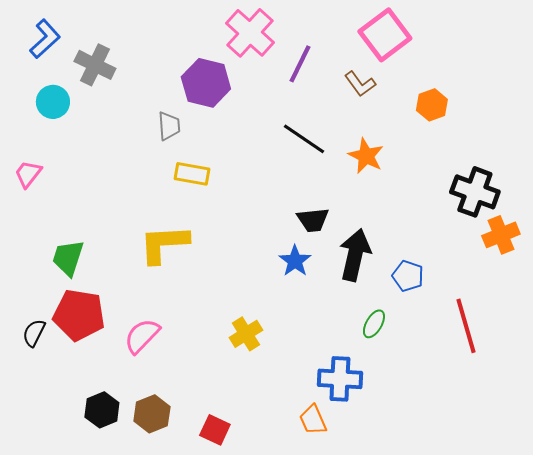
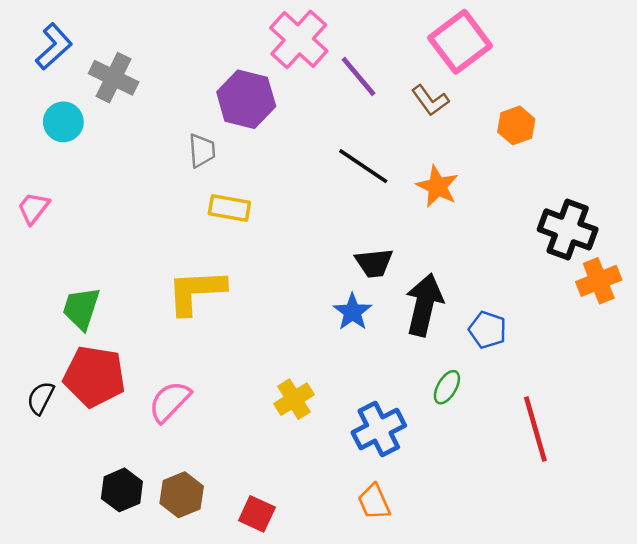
purple line: (300, 64) -> (358, 76), turned -66
red line: (466, 326) -> (535, 429), moved
blue cross: (340, 379) -> (379, 429), moved, turned -30

